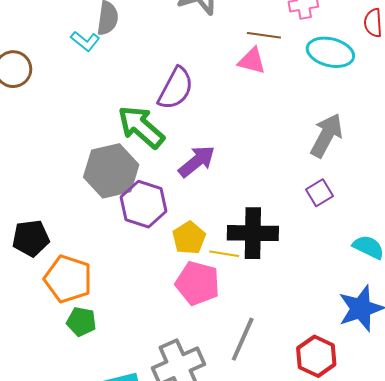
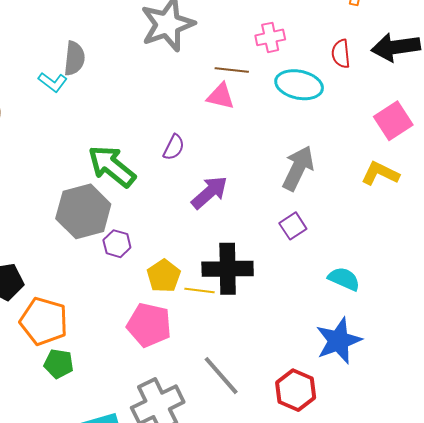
purple semicircle: (176, 88) -> (174, 147), moved, size x0.6
purple arrow: (197, 161) -> (209, 192), moved
purple hexagon: (144, 204) -> (117, 244), size x0.6
pink pentagon: (198, 283) -> (149, 325), moved
gray line: (243, 339) -> (221, 376), turned -63

